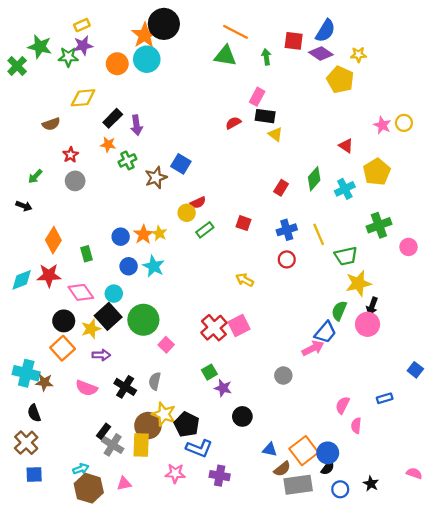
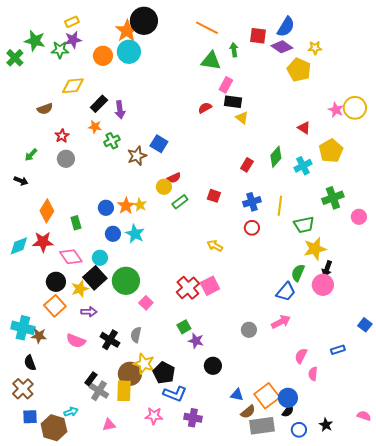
green triangle: (225, 56) -> (211, 61), moved
yellow circle: (404, 123) -> (355, 108), size x1.5
yellow line: (319, 234) -> (280, 206), turned 30
pink arrow: (313, 348) -> (281, 322), moved
brown hexagon: (89, 488) -> (54, 428), moved

